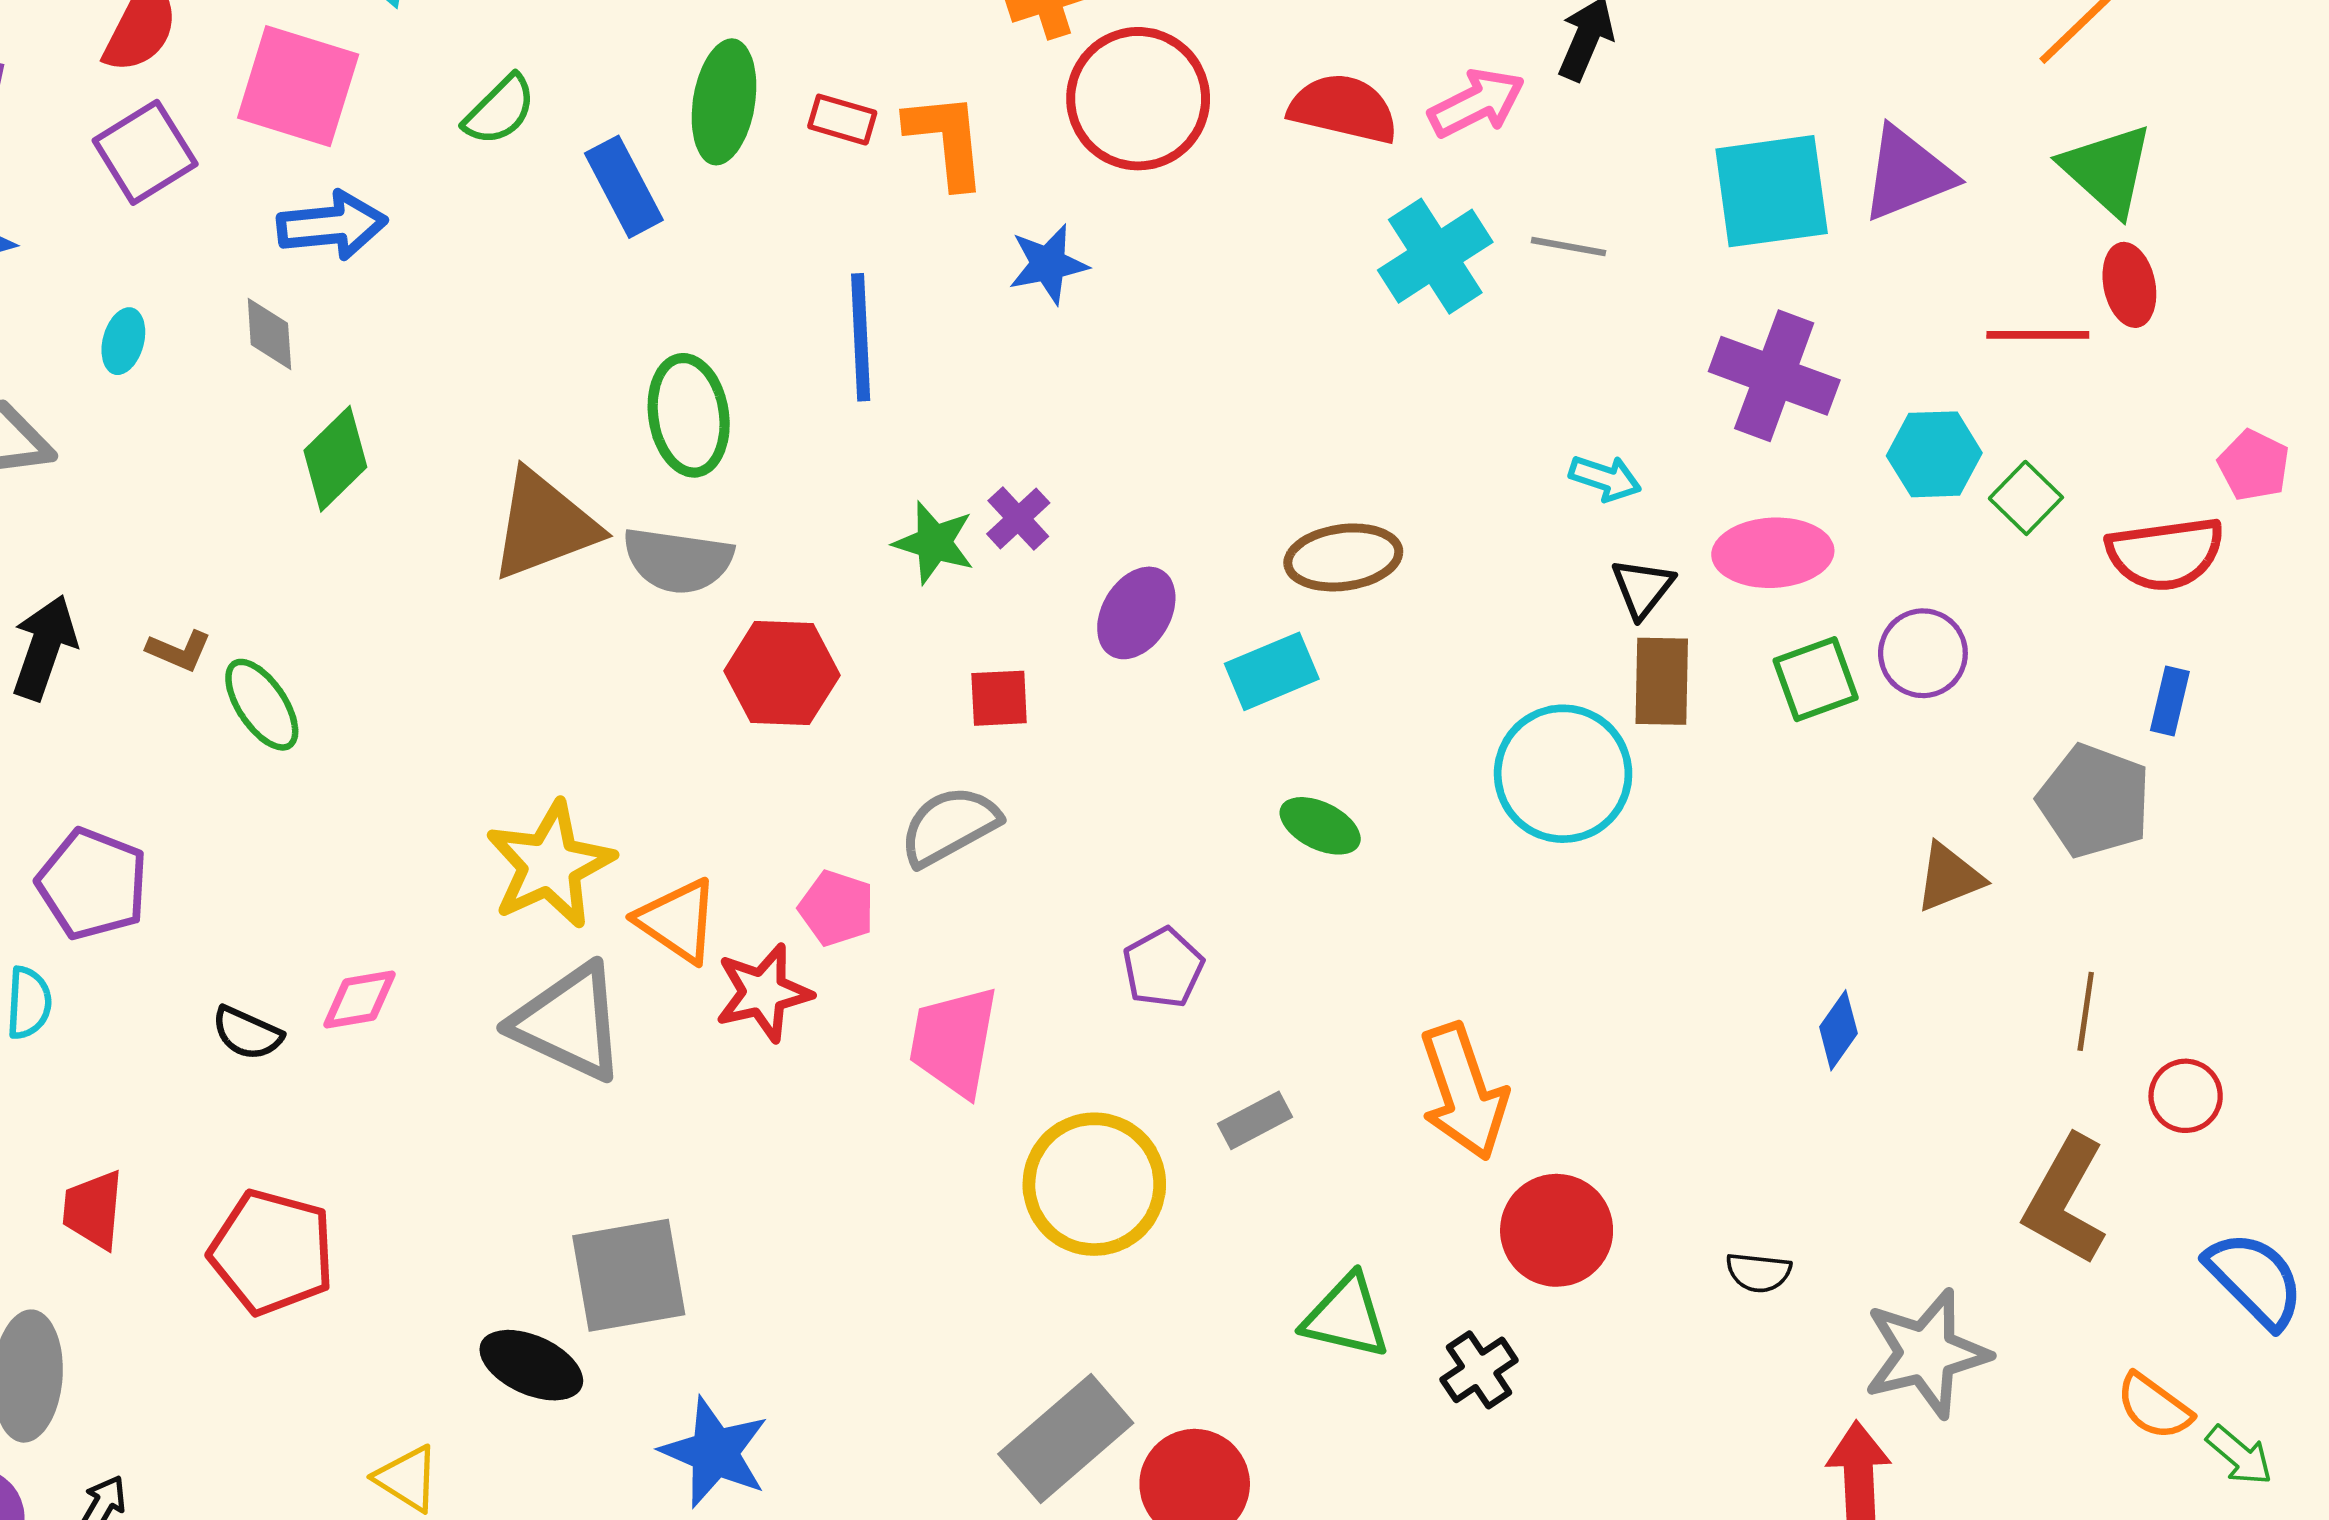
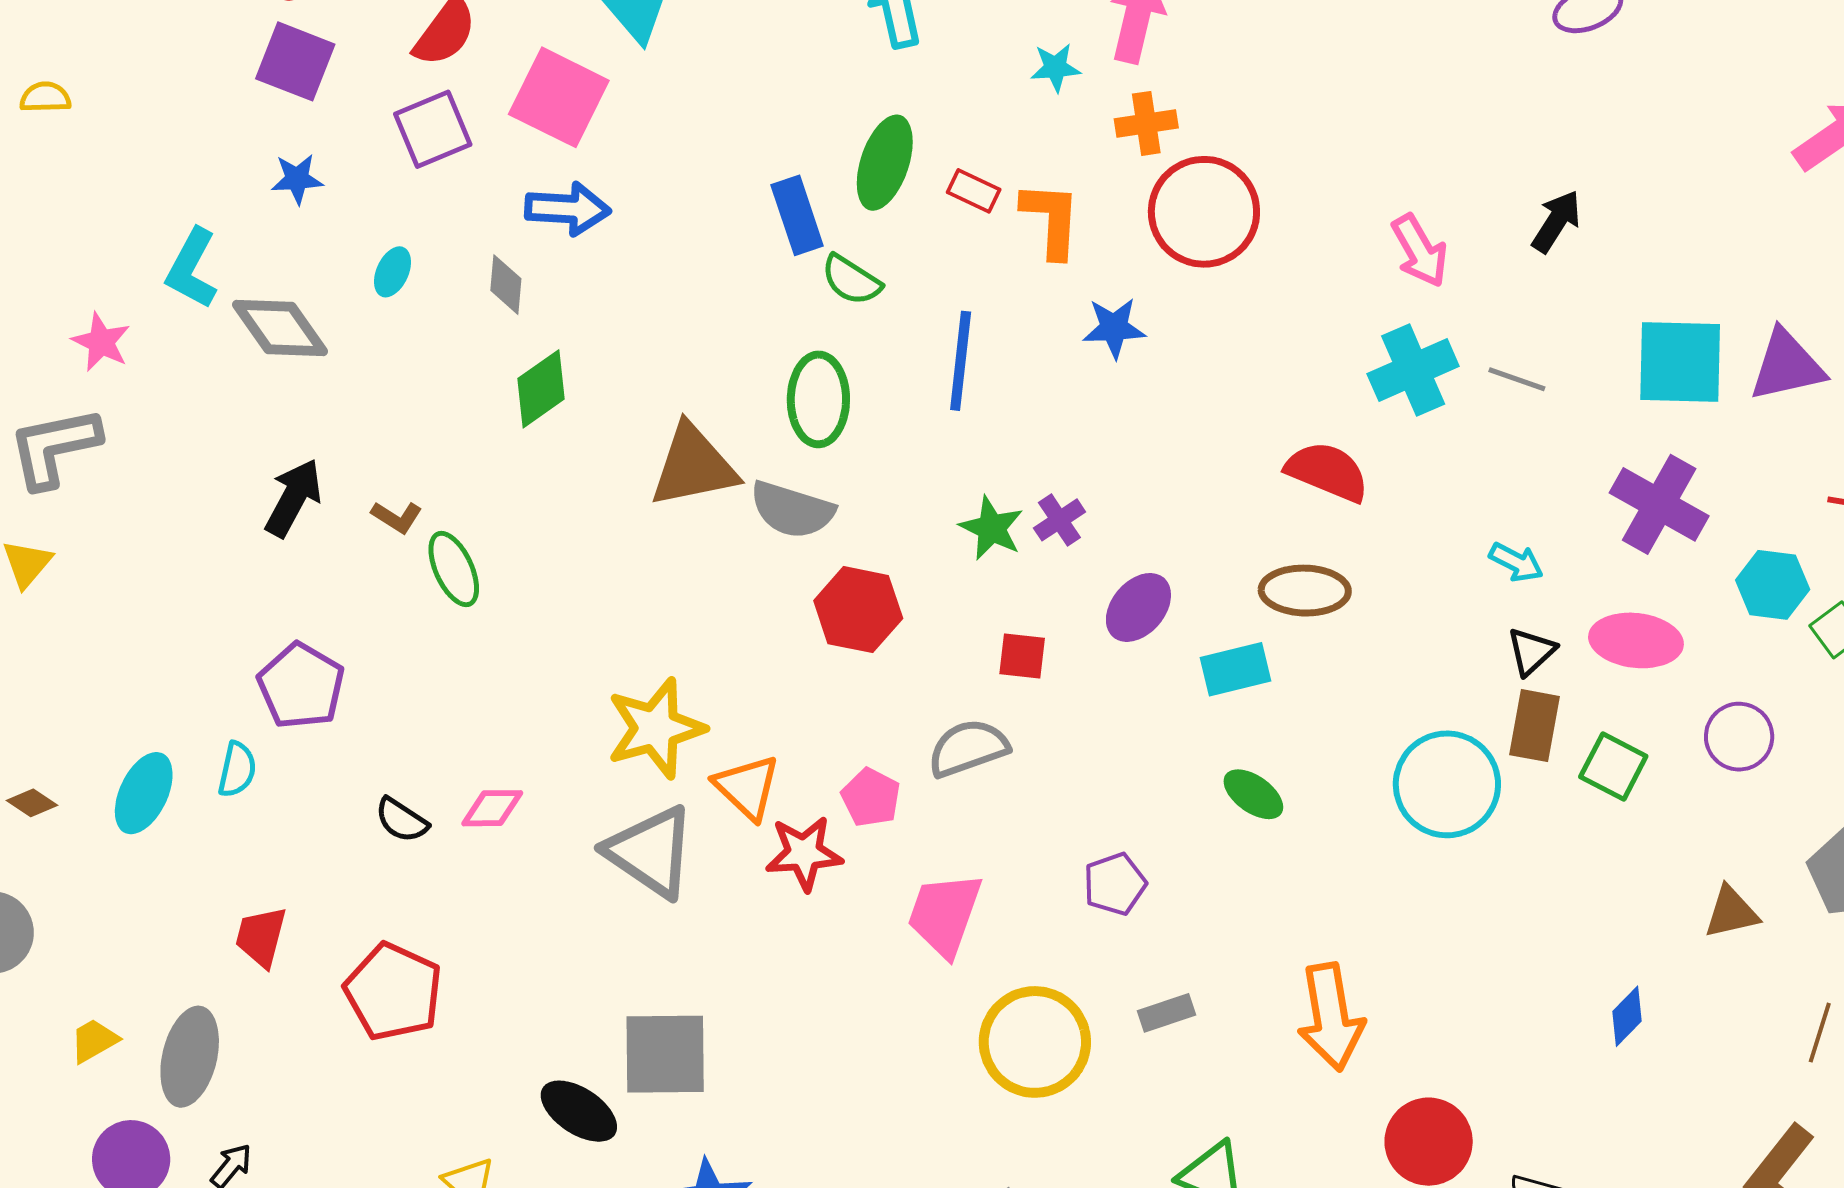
pink arrow: (1477, 103) -> (1420, 251), moved, turned 78
red semicircle: (1343, 109) -> (1327, 472), moved
green semicircle: (500, 110) -> (851, 280), moved, turned 68
green square: (1816, 679) -> (1613, 767), moved, turned 38
red circle: (1557, 1230) -> (1429, 1142), moved

